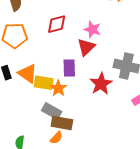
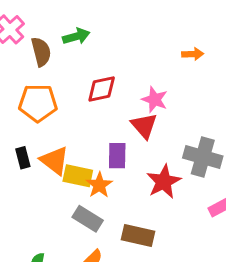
red triangle: (86, 47) -> (144, 126), turned -30
brown rectangle: (62, 123) -> (138, 235), moved

